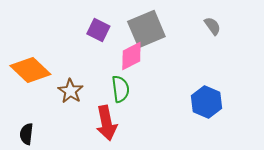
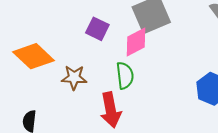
purple square: (98, 30) -> (97, 29), moved
brown star: (70, 91) -> (74, 78), turned -30

